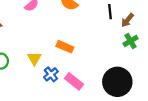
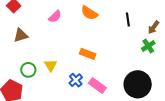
brown arrow: (127, 20) -> (154, 27), moved
yellow triangle: (34, 58) -> (51, 65), moved

